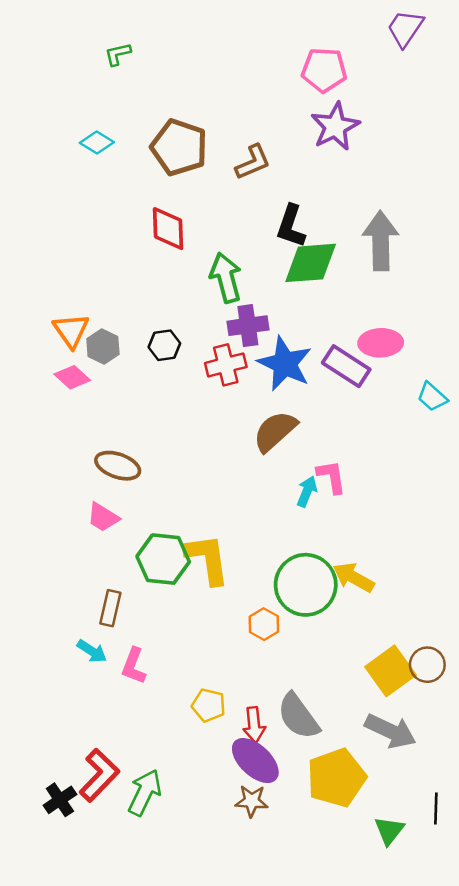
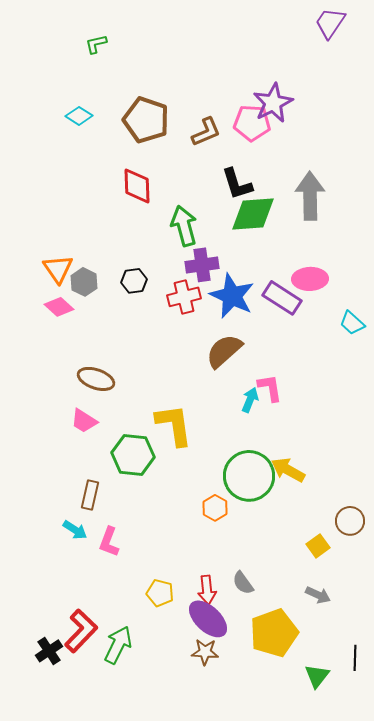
pink pentagon: (324, 70) -> (252, 123), moved
black L-shape: (291, 226) -> (237, 184), turned -36
yellow L-shape: (207, 559) -> (174, 425), moved
brown circle: (427, 665) -> (350, 521), moved
yellow square: (390, 671) -> (318, 546), size x0.6
yellow pentagon: (209, 705) -> (160, 593), moved
gray semicircle: (298, 716) -> (243, 583), size x0.6
gray arrow: (390, 731) -> (318, 595), size x0.6

